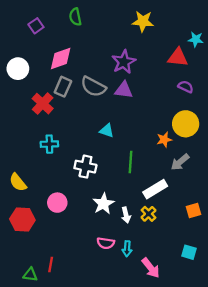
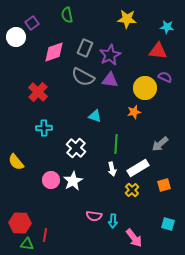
cyan star: (196, 39) -> (167, 27), moved
white circle: (18, 69) -> (16, 37), moved
gray rectangle: (63, 87) -> (85, 48), moved
yellow circle: (186, 124) -> (145, 88), moved
orange star: (164, 140) -> (134, 112), moved
white cross: (85, 167) -> (76, 148), turned 30
white star: (103, 204) -> (73, 181), moved
orange square: (193, 210) -> (164, 185), moved
white arrow: (126, 215) -> (112, 169), moved
red hexagon: (22, 219) -> (20, 223), moved

